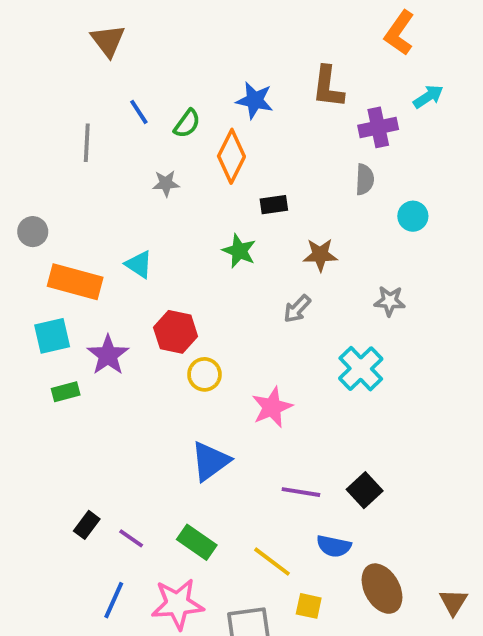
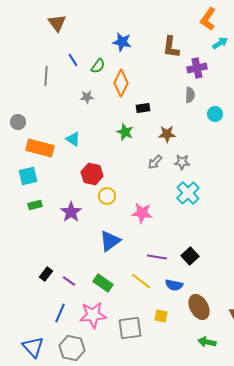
cyan arrow: (428, 97) -> (220, 43), moved
blue star: (255, 100) -> (122, 42), moved
gray star: (390, 301) -> (182, 162), moved
purple star: (108, 355) -> (71, 212), moved
pink star: (272, 407) -> (142, 213), turned 30
yellow line: (272, 562) -> (141, 281), moved

